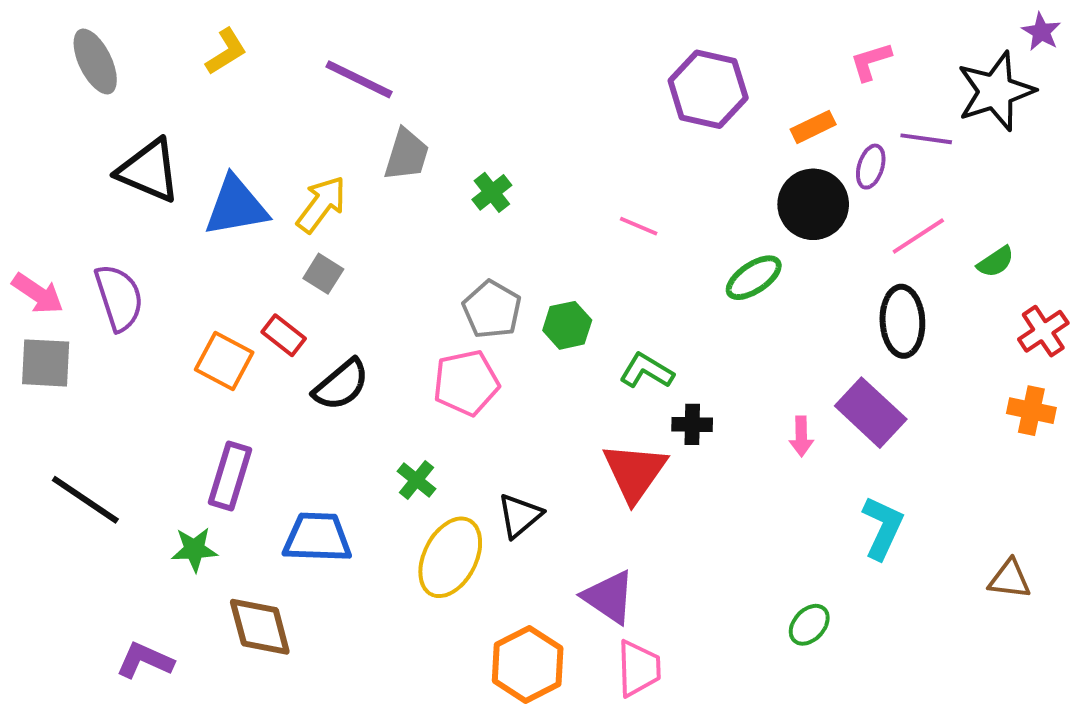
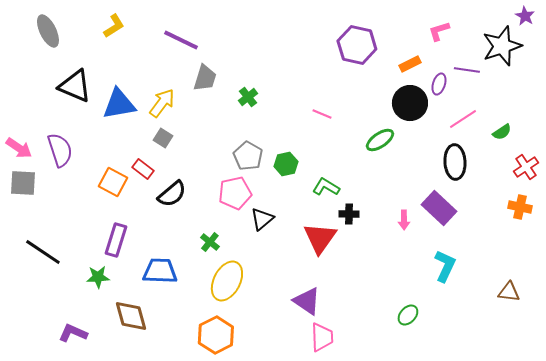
black triangle: (520, 516) -> (262, 219), moved
orange hexagon: (528, 664) -> (216, 335), moved

